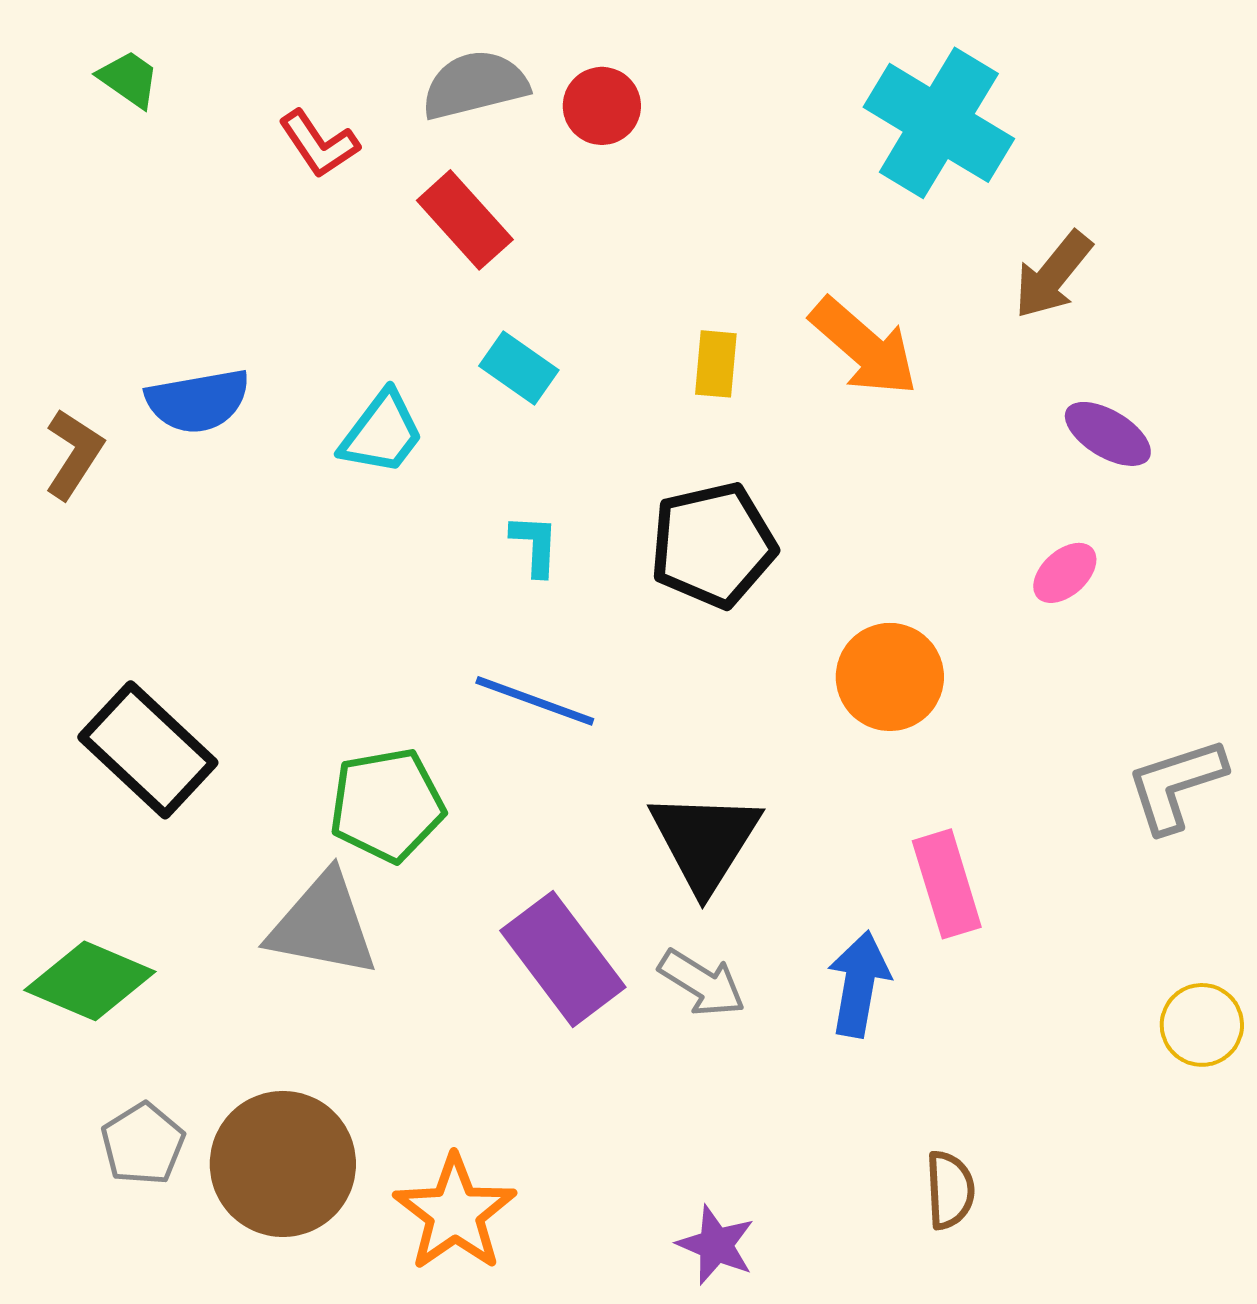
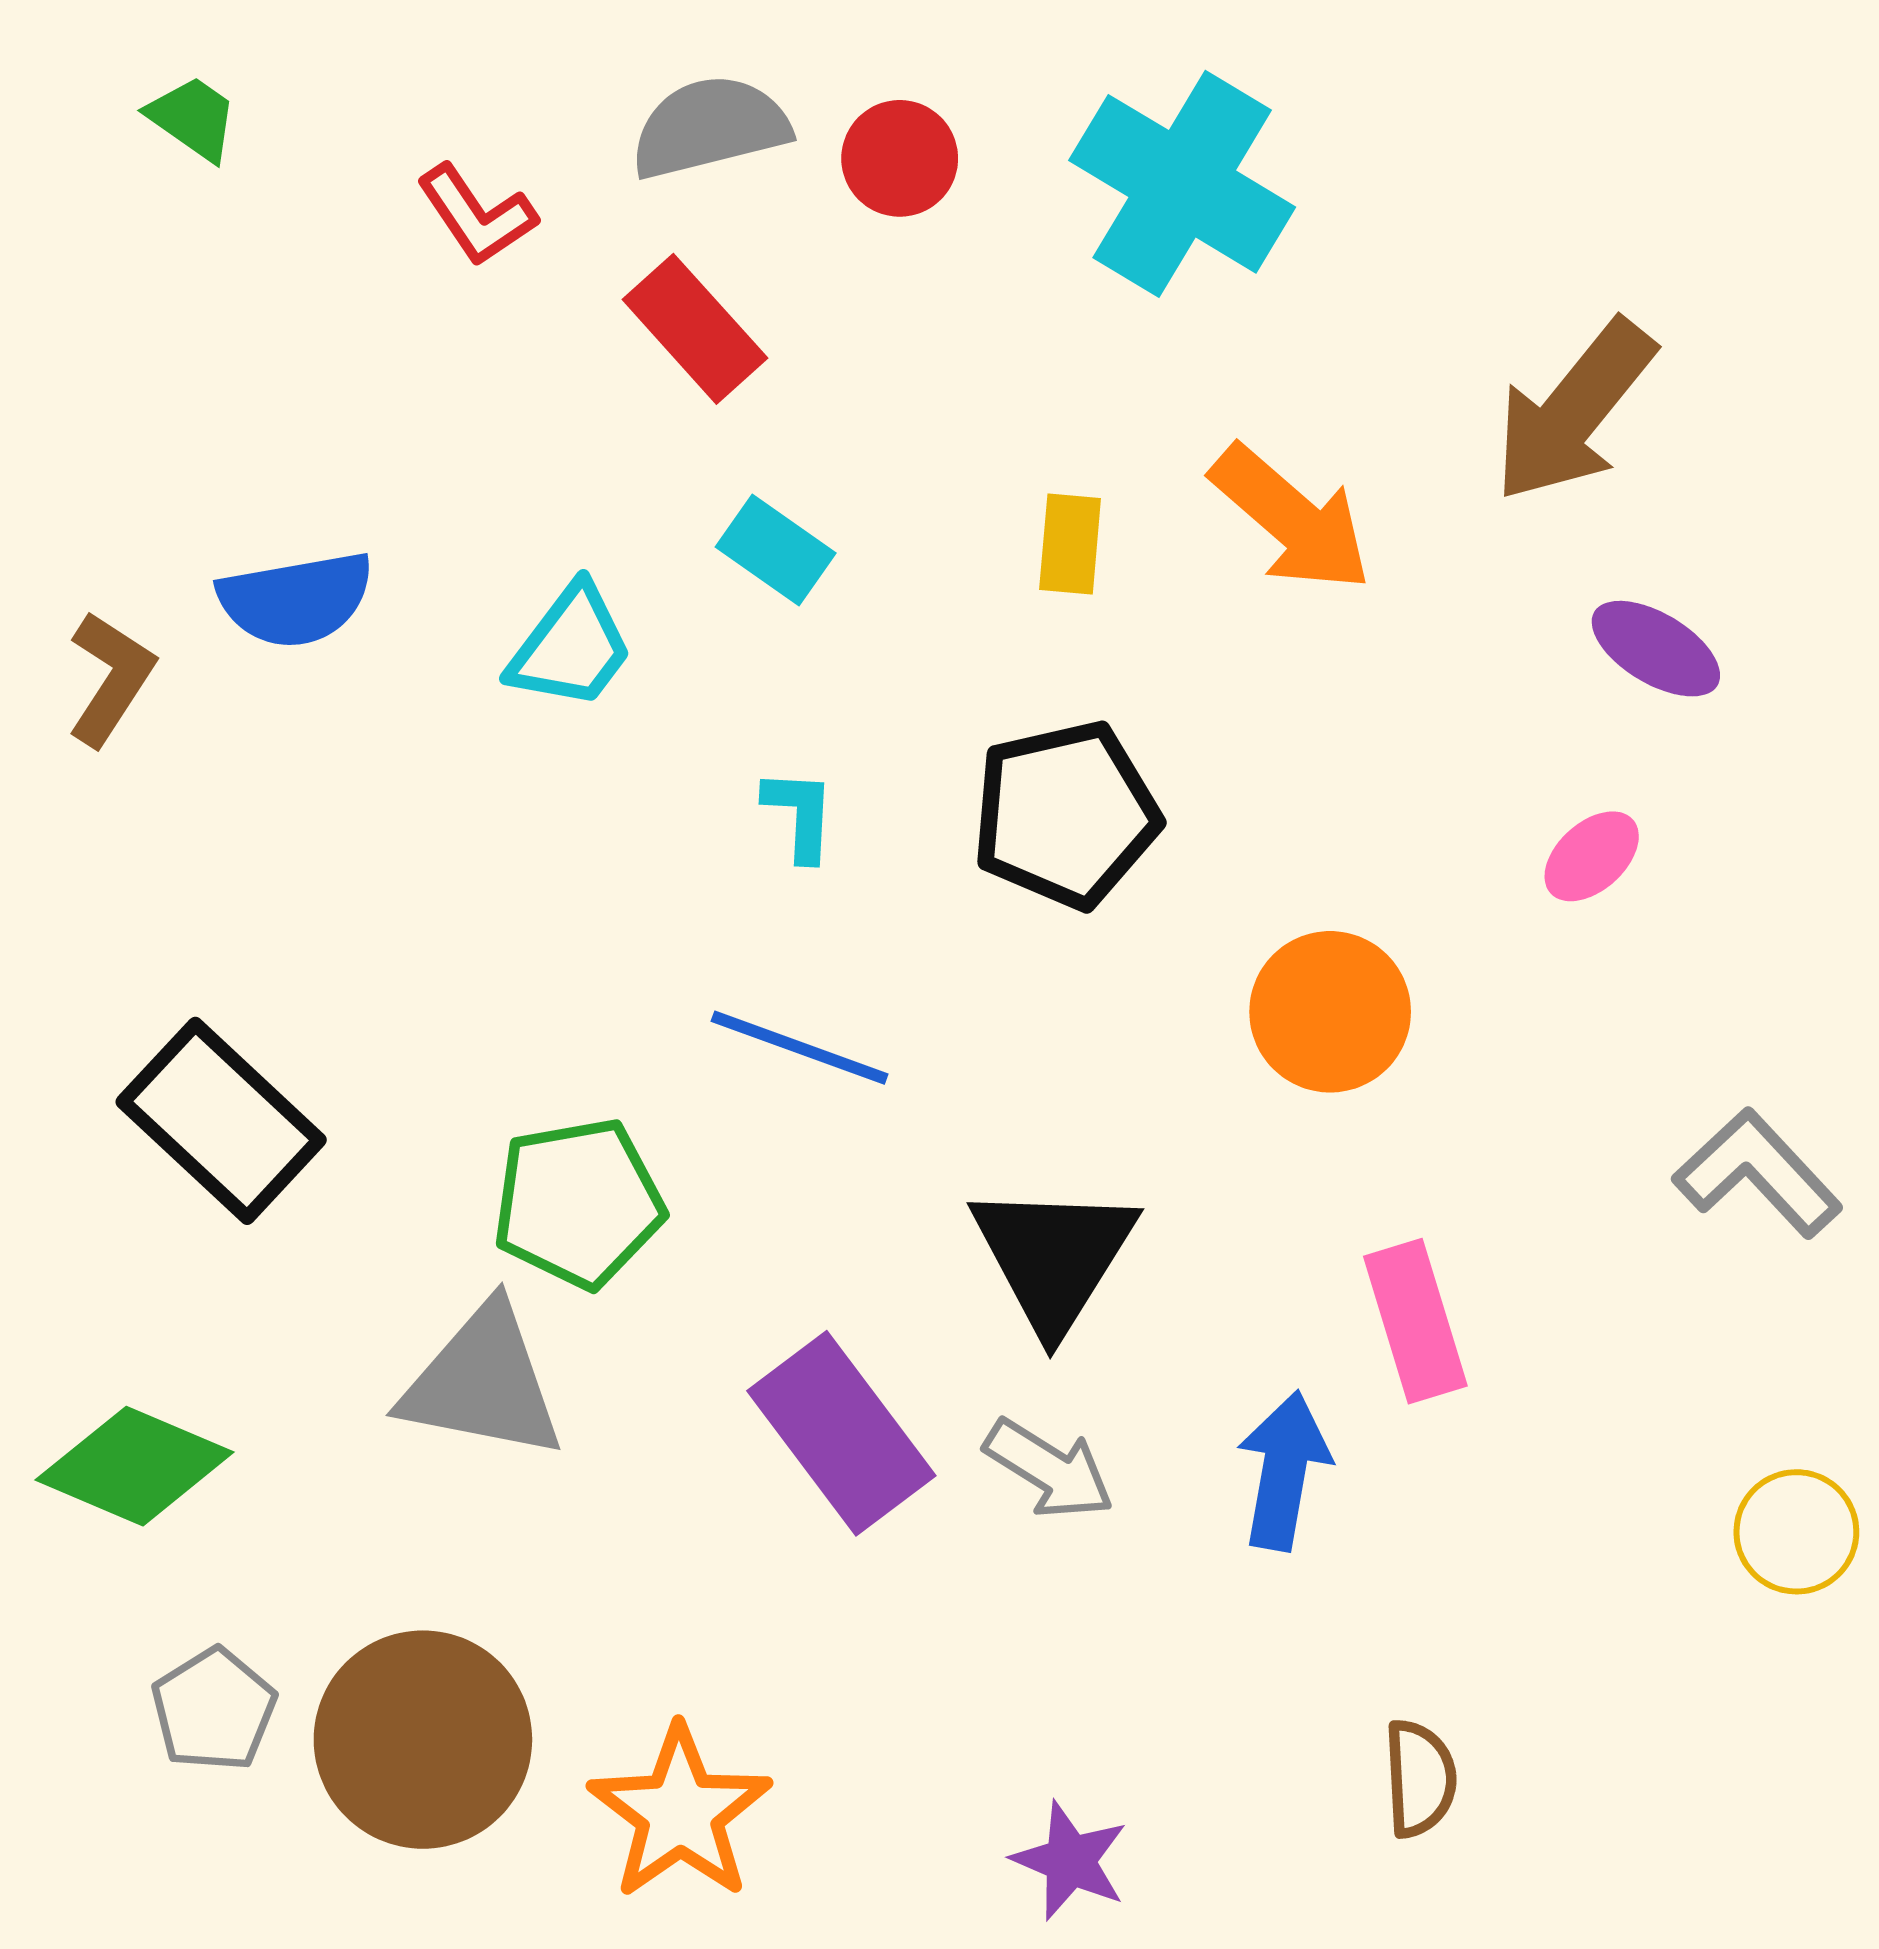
cyan cross: (939, 123) -> (1182, 184), moved
brown arrow: (1053, 275) -> (1574, 411), size x1.4
gray L-shape: (1176, 785) -> (1758, 1173), turned 65

